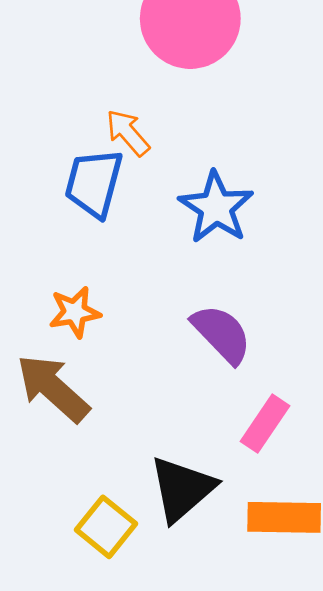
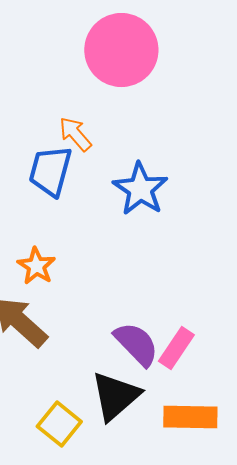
orange star: (75, 312) -> (36, 266), turned -30
purple semicircle: (222, 334) -> (136, 344), moved

